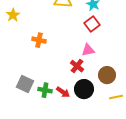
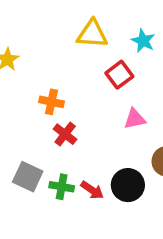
red square: (92, 24) -> (119, 75), moved
red cross: (77, 66) -> (65, 134), moved

